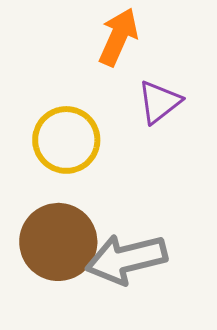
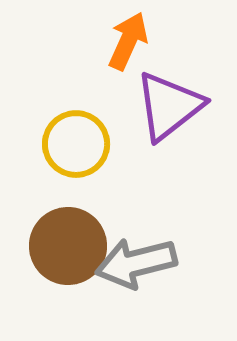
purple triangle: (159, 102) -> (169, 106), size x1.6

